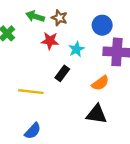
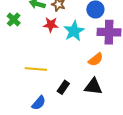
cyan star: (76, 49) -> (74, 31), size x1.5
black rectangle: (62, 73) -> (63, 87), moved

